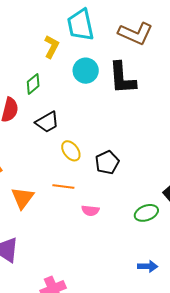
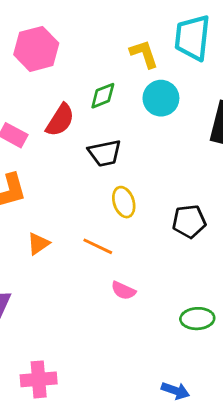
yellow L-shape: (52, 47) -> (144, 54), turned -65
cyan circle: (86, 71) -> (161, 98), moved
black pentagon: (107, 162) -> (189, 221), moved
orange triangle: (23, 198) -> (38, 244), size x0.7

